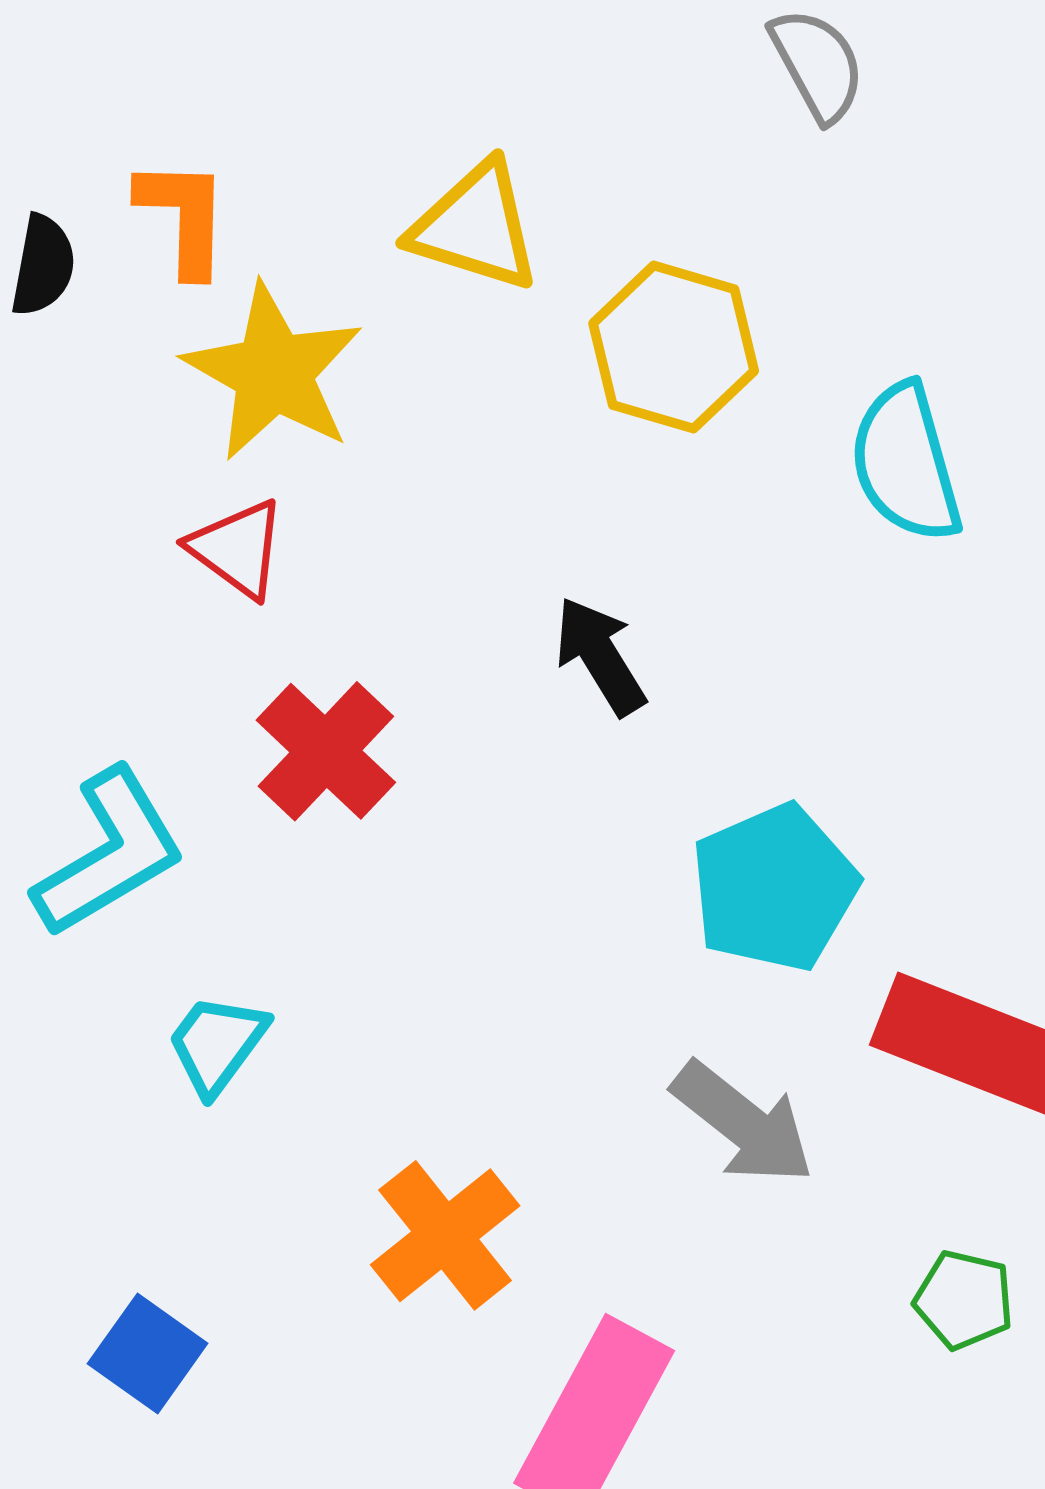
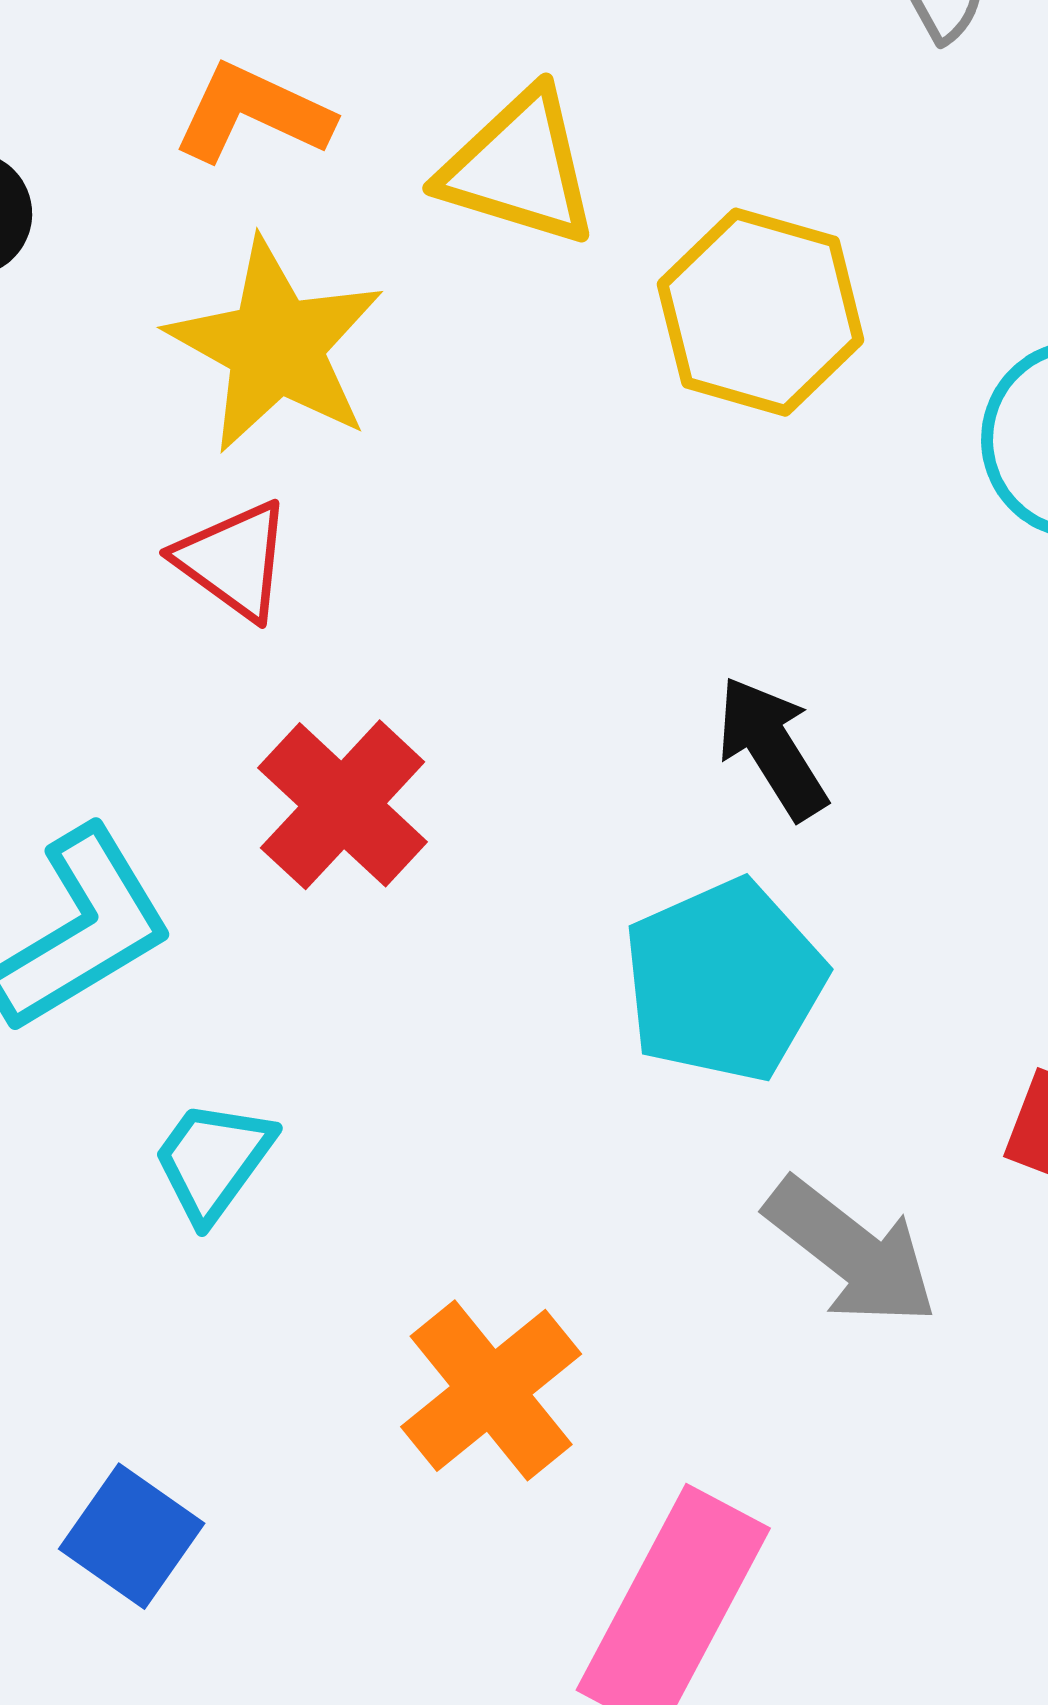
orange L-shape: (184, 217) -> (253, 113), moved, turned -66
black arrow: (600, 656) -> (772, 748), moved
cyan pentagon: (774, 888) -> (724, 981), moved

